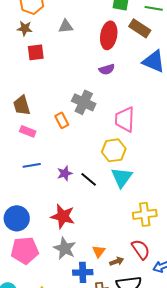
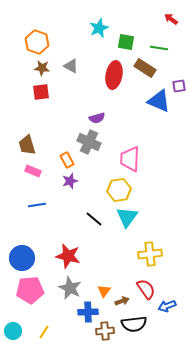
gray triangle: (66, 26) -> (71, 66), turned 35
brown star: (25, 28) -> (42, 68), moved
purple semicircle: (107, 69) -> (97, 118), moved
purple star: (65, 173) -> (70, 181), moved

